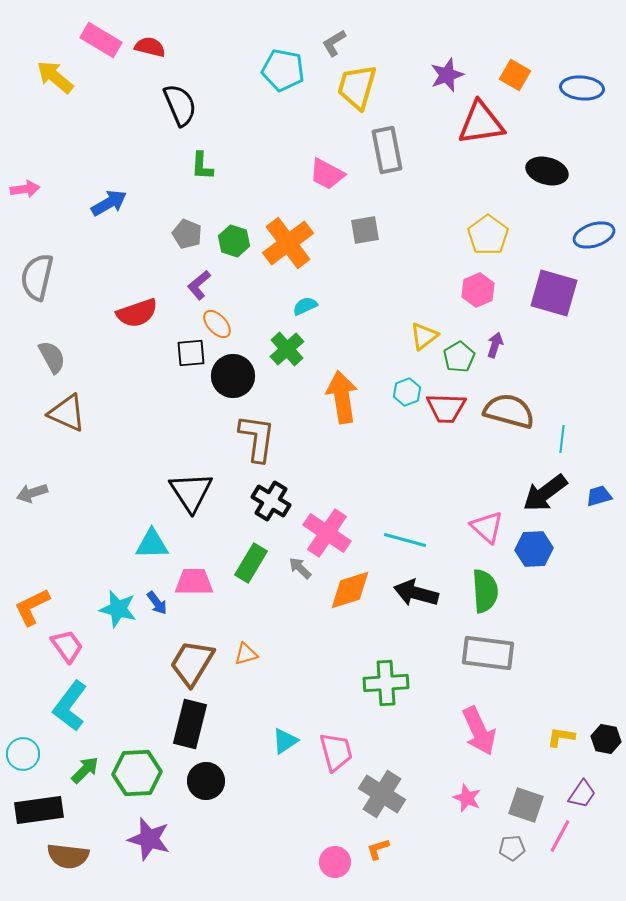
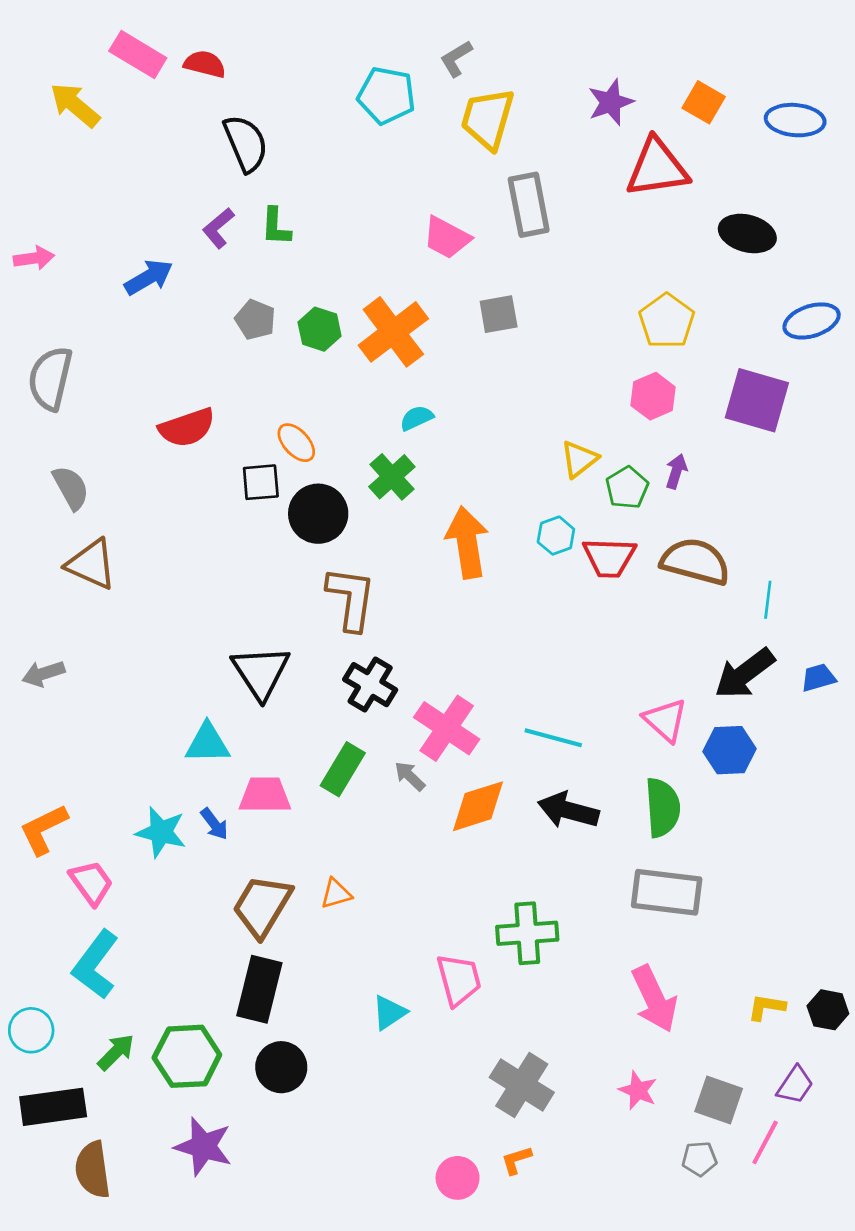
purple L-shape: (199, 285) -> (218, 228), moved
pink trapezoid: (336, 752) -> (459, 980), moved
brown semicircle: (68, 856) -> (93, 1170), turned 75

